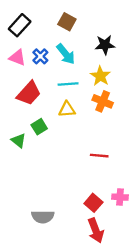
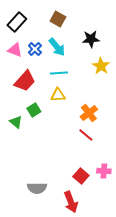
yellow star: (100, 76) -> (101, 66), moved
orange cross: (103, 101) -> (89, 113), moved, turned 30
red line: (99, 156) -> (86, 135), turned 35
red arrow: (96, 231) -> (71, 202), moved

